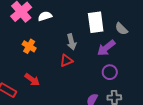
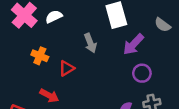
gray semicircle: (121, 29) -> (163, 25), moved
red triangle: (66, 61) -> (67, 68), moved

